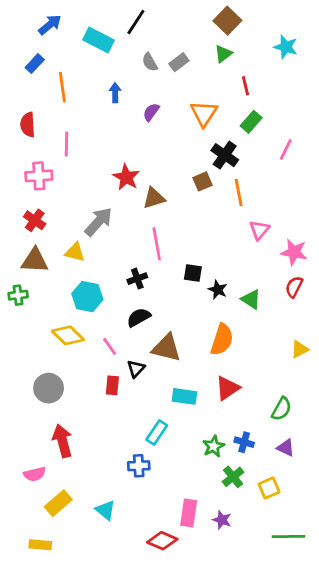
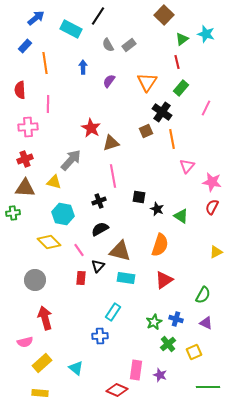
green triangle: (223, 54) -> (182, 39), moved
red cross: (35, 220) -> (25, 159), turned 35
cyan rectangle: (184, 396) -> (126, 278), moved
yellow rectangle: (40, 545) -> (40, 393), moved

